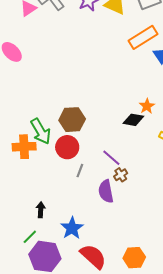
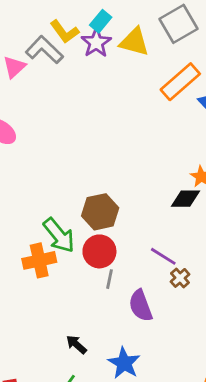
gray line: (80, 171) -> (109, 279), moved
purple semicircle: (106, 191) -> (141, 306), moved
black arrow: (41, 210) -> (76, 344), turned -42

